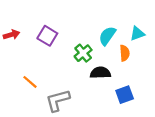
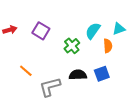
black semicircle: (100, 73) -> (78, 75), moved
blue square: (125, 95) -> (102, 74), moved

